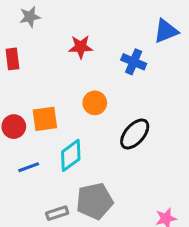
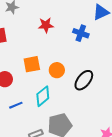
orange circle: (95, 103) -> (57, 70), moved
orange square: (45, 119) -> (32, 64), moved

